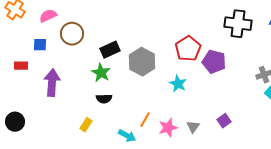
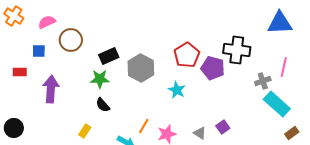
black cross: (238, 24) -> (237, 50), moved
green star: (101, 73) -> (100, 79), turned -30
black semicircle: (104, 99) -> (103, 105), turned 49
gray triangle: (193, 127) -> (200, 133), moved, turned -32

